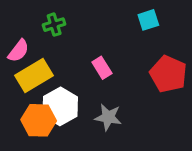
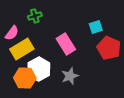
cyan square: (148, 20) -> (96, 27), moved
pink rectangle: (102, 68) -> (66, 44), size x1.5
gray star: (108, 117) -> (70, 76), turned -30

